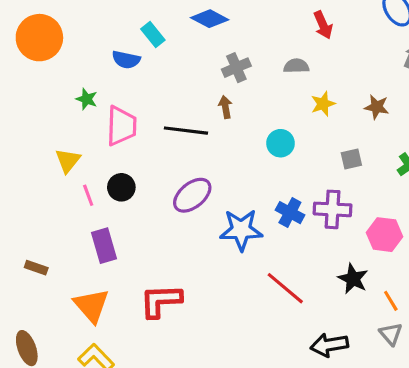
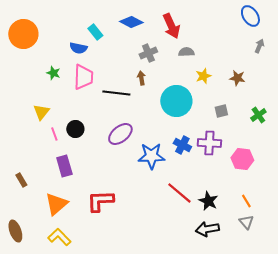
red arrow: (323, 25) -> (171, 26), moved, size x1.4
pink trapezoid: (121, 126) -> (83, 77), moved
cyan circle: (281, 143) -> (176, 101), size x1.8
brown rectangle: (36, 268) -> (21, 180), turned 40
black star: (353, 279) -> (208, 201), moved
orange triangle: (91, 306) -> (56, 204), turned 30

